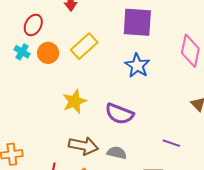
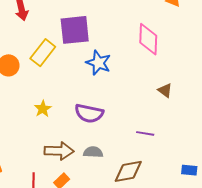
purple square: (137, 22) -> (75, 30), moved
yellow star: (75, 101) -> (43, 109), size x0.7

